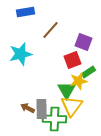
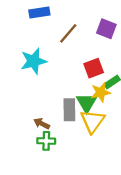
purple square: (84, 42) -> (106, 29), moved
gray rectangle: (42, 109) -> (69, 110), moved
green cross: (55, 119) -> (46, 141), moved, size x0.7

